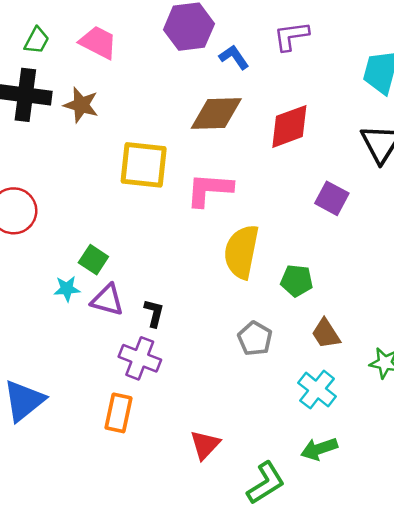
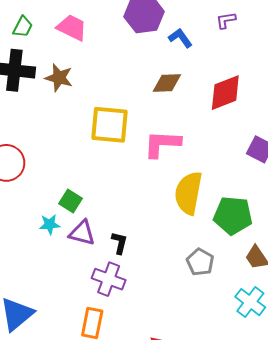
purple L-shape: (291, 36) -> (226, 20), size x0.7
brown diamond: (216, 113) -> (167, 83), size x0.7
green pentagon: (297, 281) -> (233, 215), size x1.5

